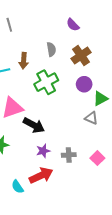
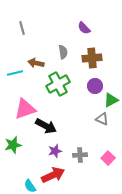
brown cross: (81, 56) -> (92, 58), turned 30
brown arrow: (24, 61) -> (36, 63), turned 98

